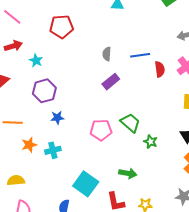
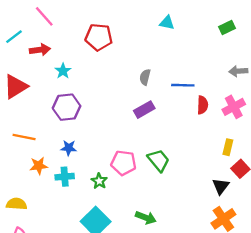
blue star: (57, 118) -> (69, 148), moved
green star: (151, 142) -> (99, 181), moved

